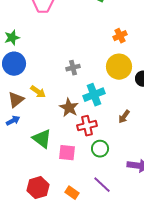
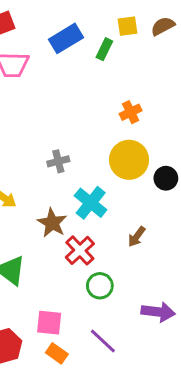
cyan cross: (94, 95) -> (91, 203), turned -30
red cross: (87, 126) -> (80, 250), turned -30
pink square: (67, 153) -> (49, 323), moved

